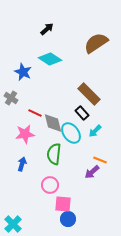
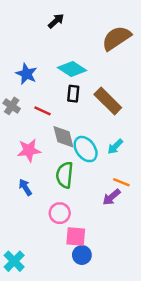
cyan diamond: (50, 59) -> (72, 69), moved
red line: (35, 113) -> (42, 111), moved
black rectangle: (82, 113) -> (73, 94), moved, turned 48
blue arrow: (22, 164) -> (25, 187), turned -48

